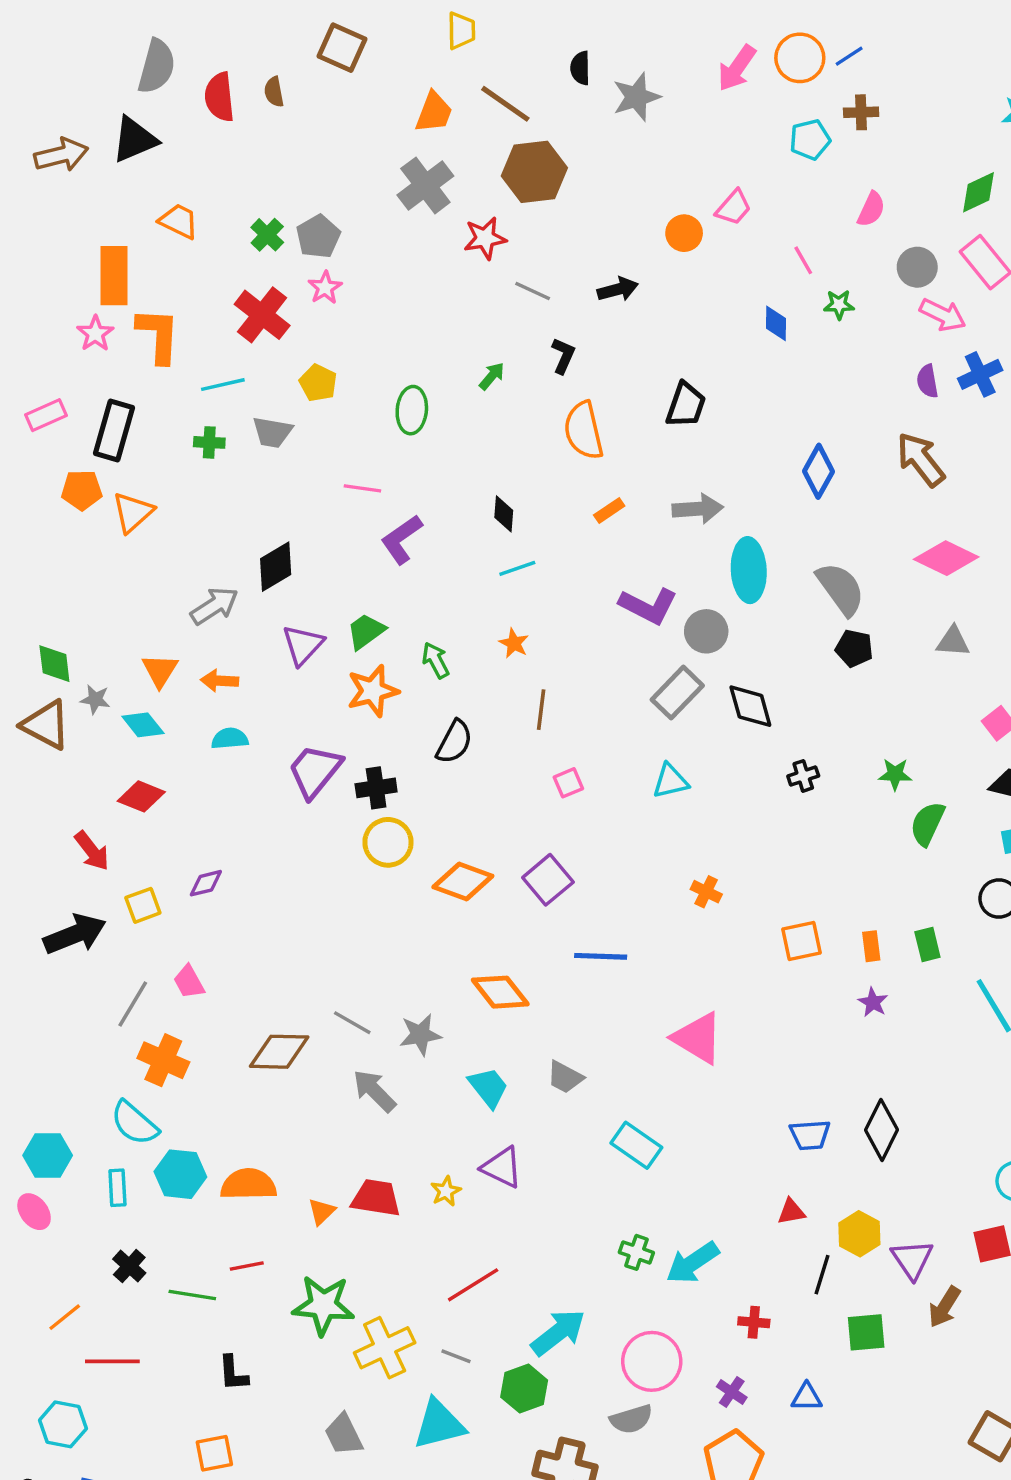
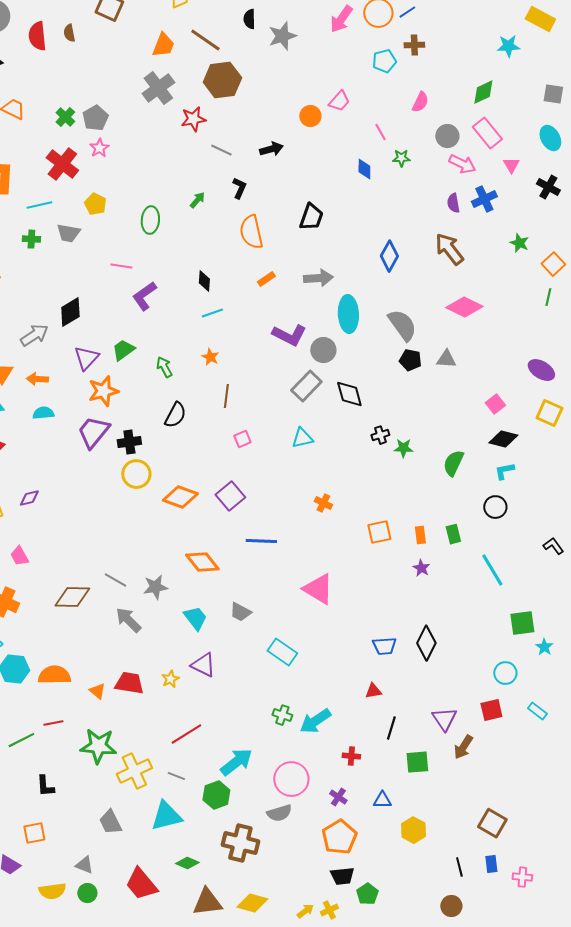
gray triangle: (953, 642) -> (446, 359), moved
orange star: (373, 691) -> (103, 391), moved
green star: (895, 774) -> (403, 448), moved
orange triangle: (322, 1212) -> (97, 691), turned -36
yellow hexagon: (859, 1234) -> (413, 830), moved
green line: (192, 1295) -> (21, 740), turned -36

